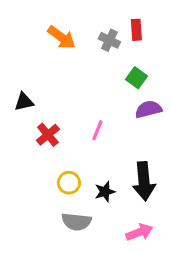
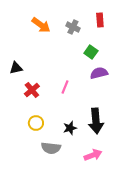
red rectangle: (136, 30) -> (100, 20), moved
yellow circle: (69, 183) -> (36, 123), moved

